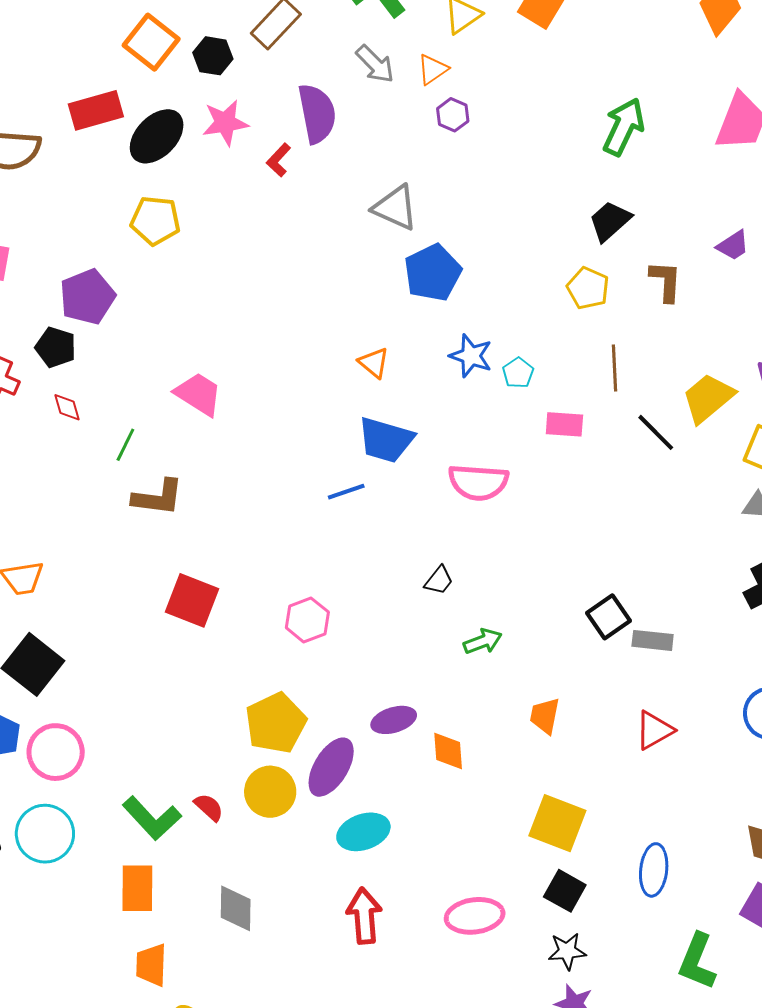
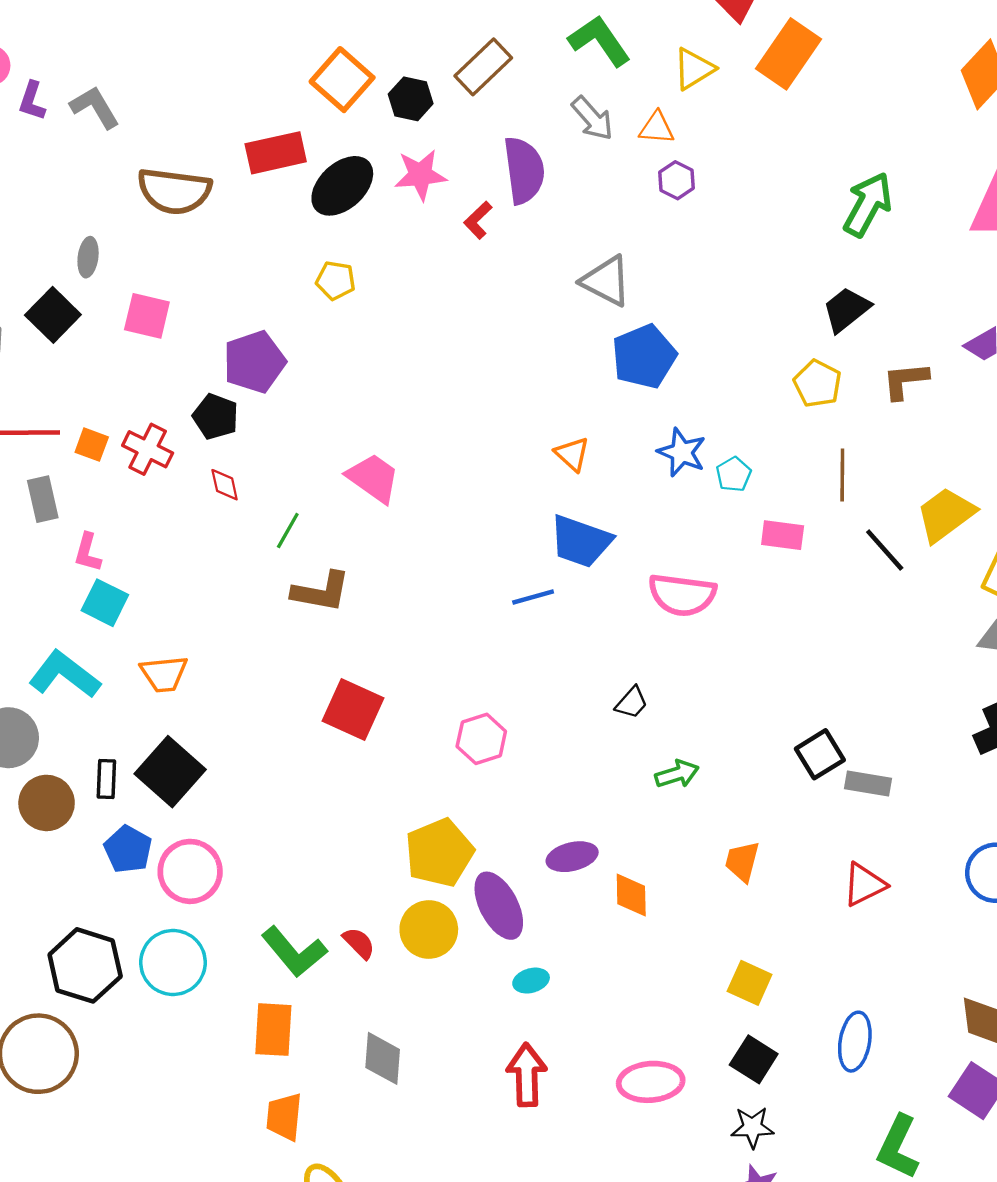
orange triangle: (433, 69) -> (657, 128), turned 36
yellow pentagon: (155, 221) -> (336, 280), size x0.7
brown L-shape: (666, 281) -> (905, 381), turned -102
purple ellipse: (331, 767) -> (499, 906), turned -62
yellow square: (557, 823) -> (750, 983), size x0.7
cyan ellipse: (363, 832) -> (531, 981), size x0.6

